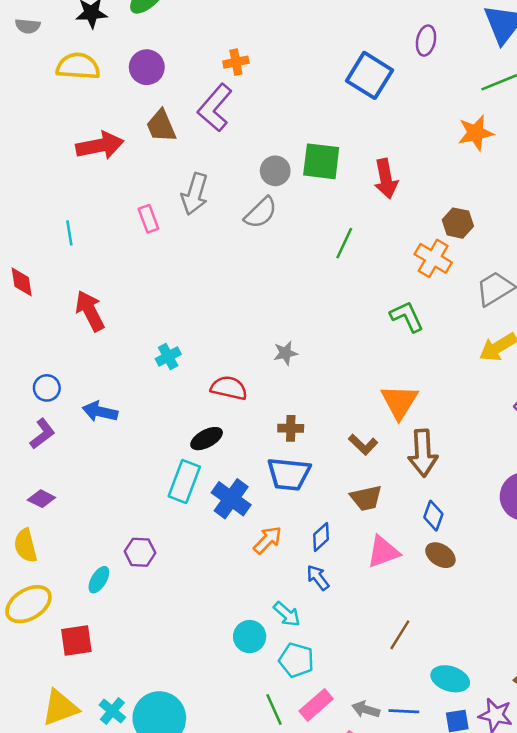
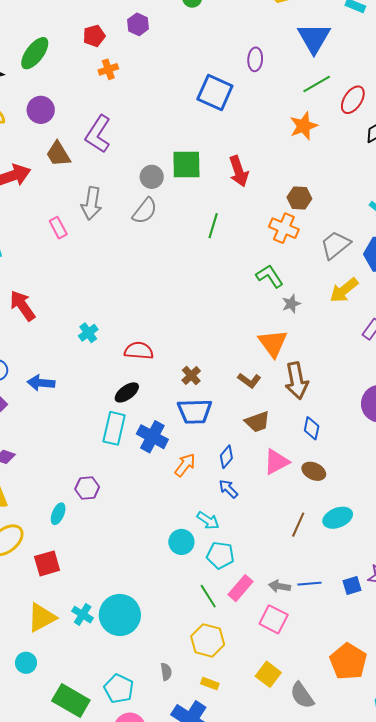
orange cross: (236, 62) -> (108, 69), moved
gray star: (285, 353) -> (291, 304), moved
brown cross: (291, 428) -> (191, 375), turned -36
brown ellipse: (440, 555) -> (314, 471), moved
cyan ellipse: (450, 679) -> (338, 518), moved, turned -32

